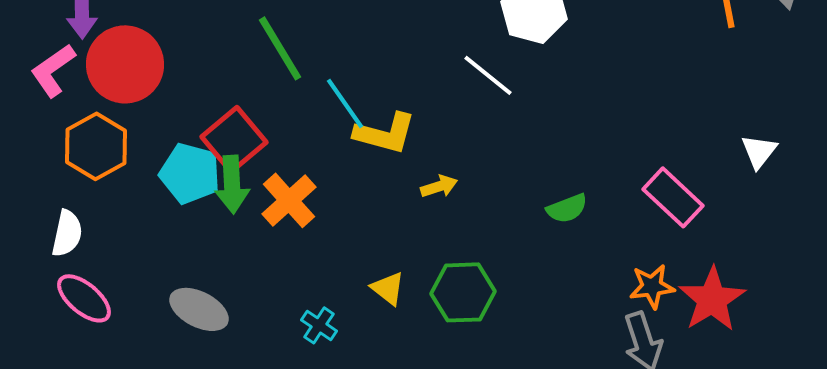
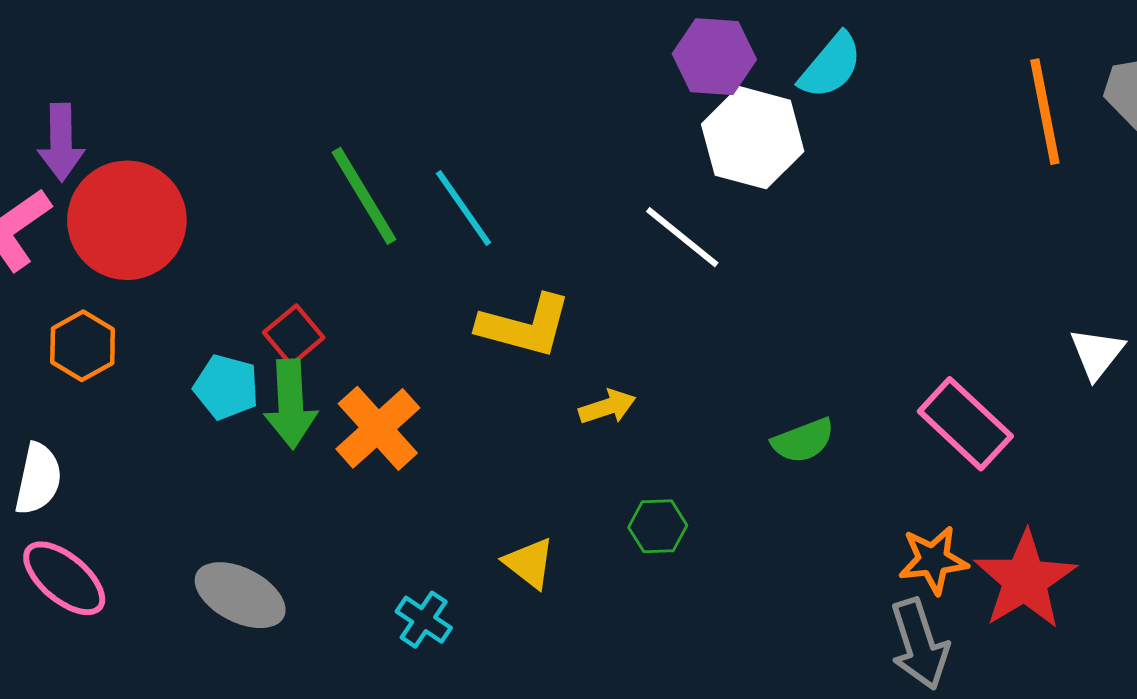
cyan line: (345, 103) -> (463, 208), moved
red square: (234, 139) -> (294, 335), size x0.6
orange hexagon: (96, 146) -> (83, 346), size x0.7
cyan pentagon: (190, 173) -> (226, 387), size x0.7
green hexagon: (463, 292) -> (658, 526), moved, size x0.6

